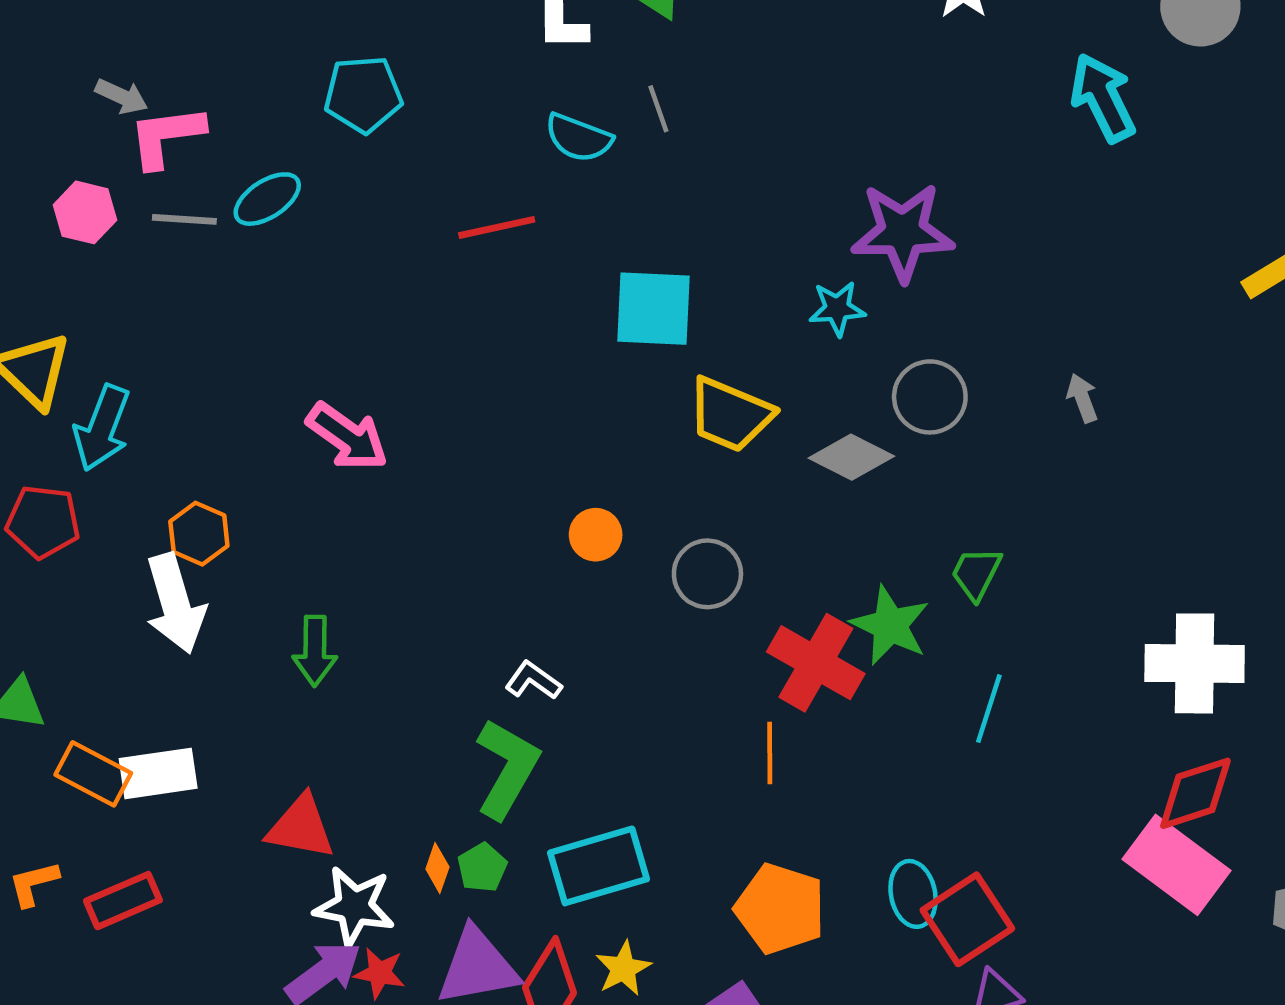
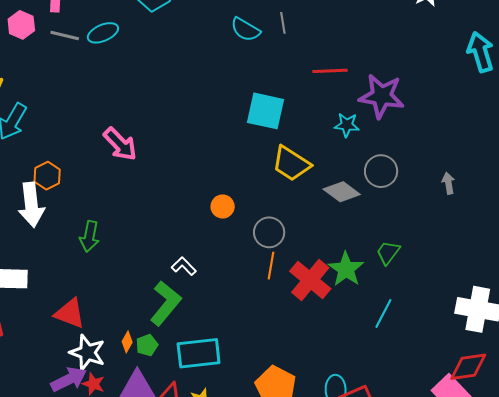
red line: (497, 227) -> (330, 71), moved
orange line: (770, 753) -> (271, 266), moved

